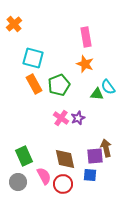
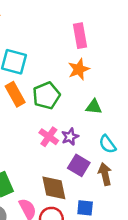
orange star: (85, 64) -> (79, 69), turned 30
cyan semicircle: (108, 87) -> (107, 144), moved
purple square: (95, 156) -> (79, 165), moved, turned 36

